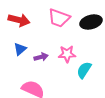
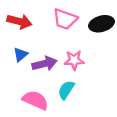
purple arrow: (41, 57) -> (45, 64), size x1.5
cyan semicircle: (84, 70) -> (66, 90), moved

